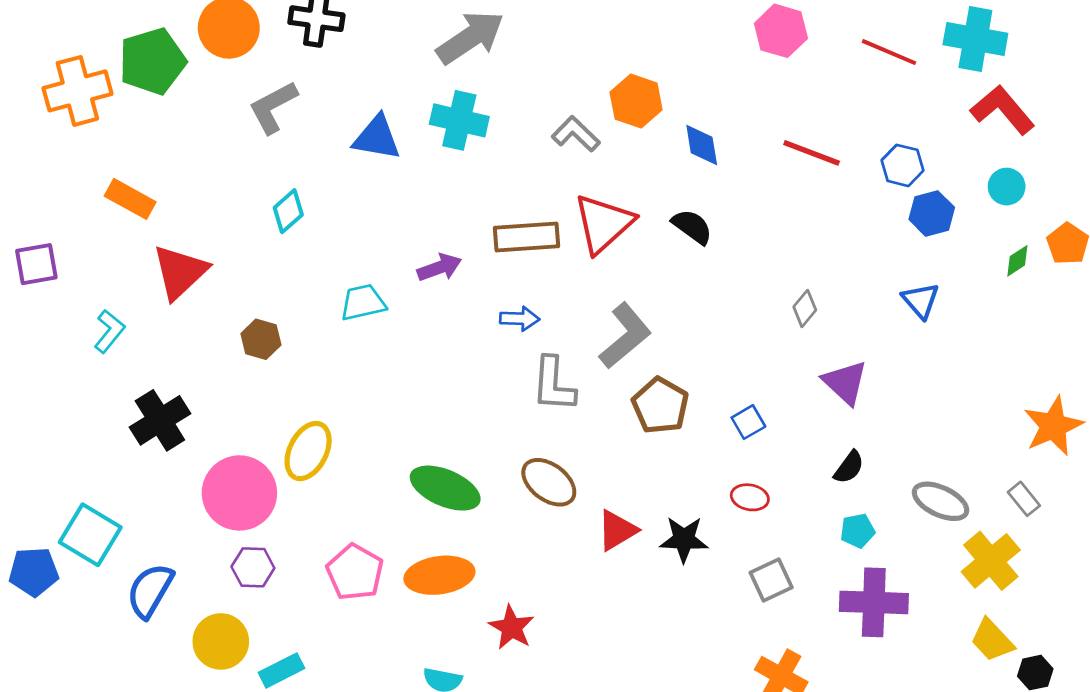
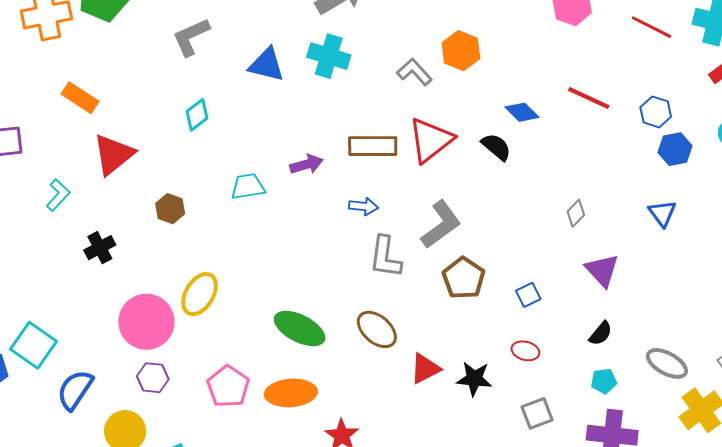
blue diamond: (702, 145) -> (522, 112), moved, turned -40
black cross: (160, 420) -> (100, 248), moved, size x0.7

